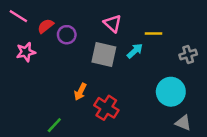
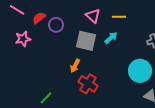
yellow line: (153, 33) -> (119, 17), moved
orange arrow: (80, 92) -> (75, 66), moved

